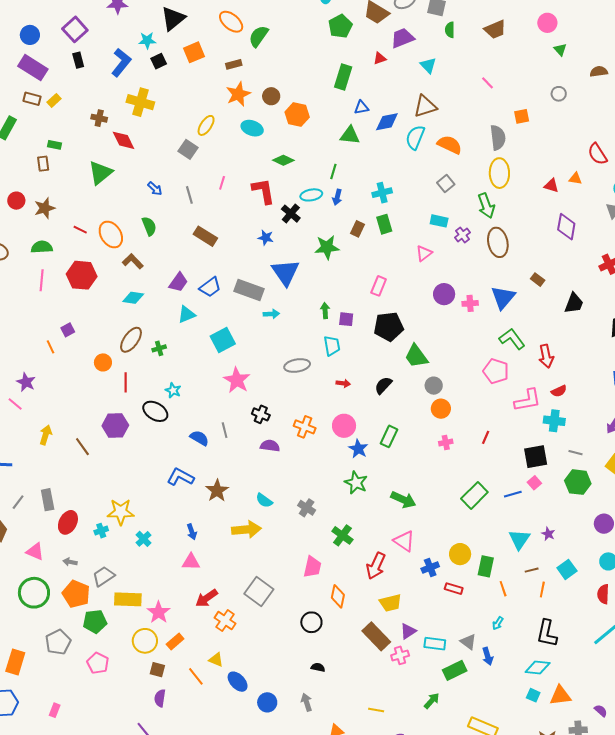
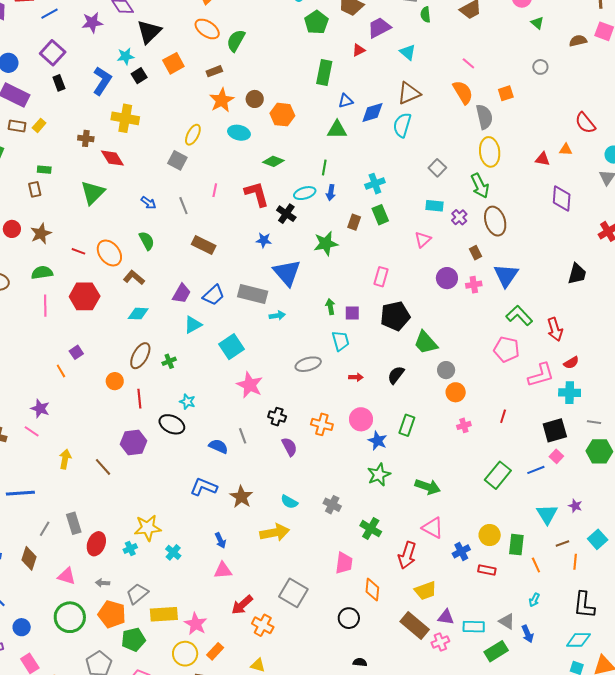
orange semicircle: (450, 145) -> (463, 92), moved, turned 40
brown rectangle: (538, 280) -> (476, 253), moved, turned 32
purple semicircle: (270, 446) -> (289, 447), turned 60
green star: (356, 483) -> (379, 475), turned 30
purple triangle: (408, 631) -> (446, 617), turned 48

